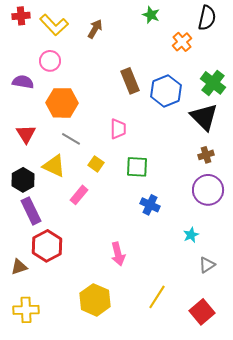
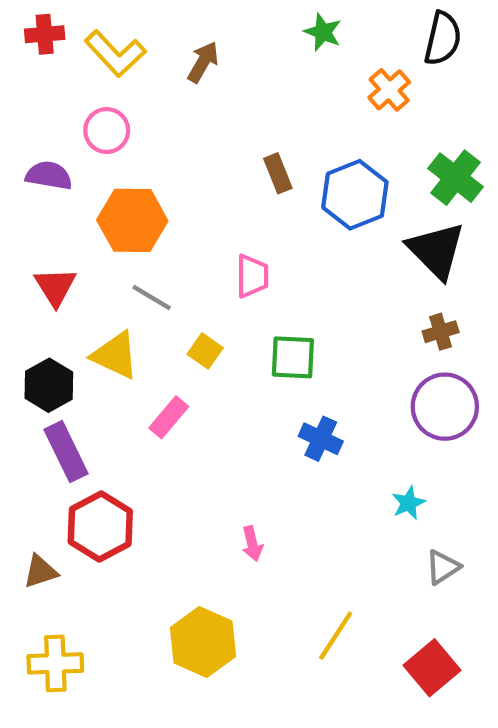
brown rectangle: (130, 81) -> (278, 173), size x0.7
pink arrow: (118, 254) -> (252, 544), size x0.7

